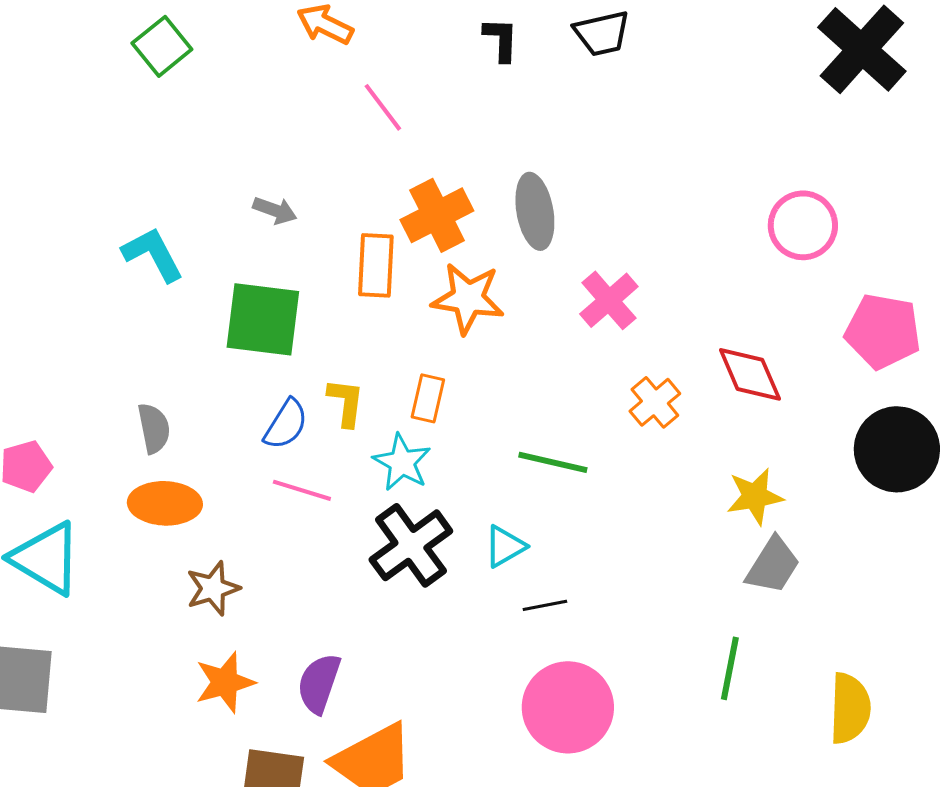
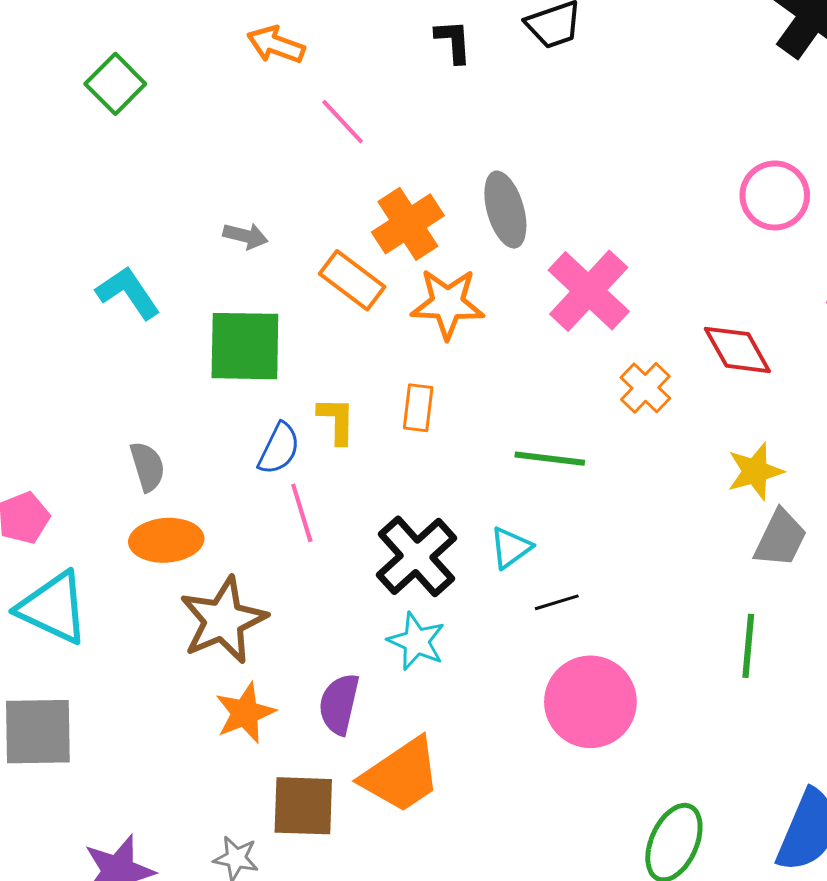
orange rectangle: (376, 265) -> (352, 280), turned -50
pink cross: (609, 300) -> (589, 291), size x1.4
cyan star: (402, 462) -> (416, 641), moved
pink line: (302, 490) -> (302, 513), turned 62
brown star: (213, 588) -> (223, 620), size x1.6

